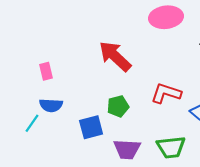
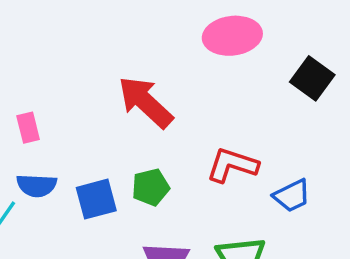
blue square: (91, 127) -> (96, 199), moved

